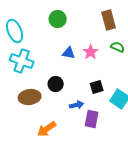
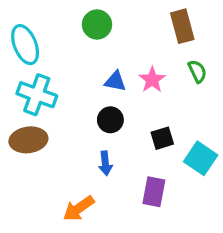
green semicircle: (118, 47) -> (197, 71), turned 40
black circle: (56, 84) -> (110, 120), moved
brown ellipse: (30, 97) -> (28, 140), moved
blue arrow: (77, 105) -> (105, 163), moved, turned 96

